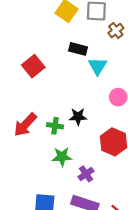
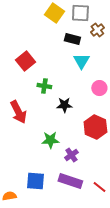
black rectangle: (78, 49) -> (72, 39), moved
red arrow: (25, 125) -> (18, 112), turned -70
green cross: (55, 126) -> (44, 86), moved

